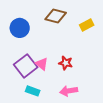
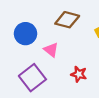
pink triangle: (42, 64) -> (51, 50), moved

